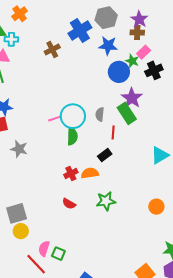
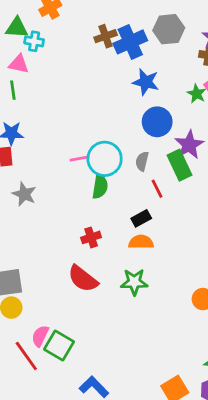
blue star: (108, 46) -> (146, 82), moved
brown cross: (52, 49) -> (106, 36), moved
blue circle: (119, 72) -> (157, 122), moved
red line: (113, 132) -> (157, 189), turned -40
orange semicircle: (90, 173) -> (141, 242), moved
red semicircle: (69, 204) -> (83, 279), size x1.6
green square: (58, 254) -> (59, 346), size x1.5

